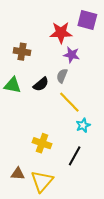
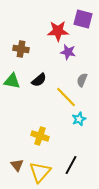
gray semicircle: (62, 76) -> (82, 80), moved
black line: (75, 156) -> (71, 165), moved
brown triangle: (18, 174) -> (17, 165), turned 48

